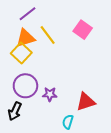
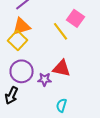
yellow line: (48, 35) -> (60, 31), moved
red triangle: (86, 102) -> (62, 68), moved, turned 30

